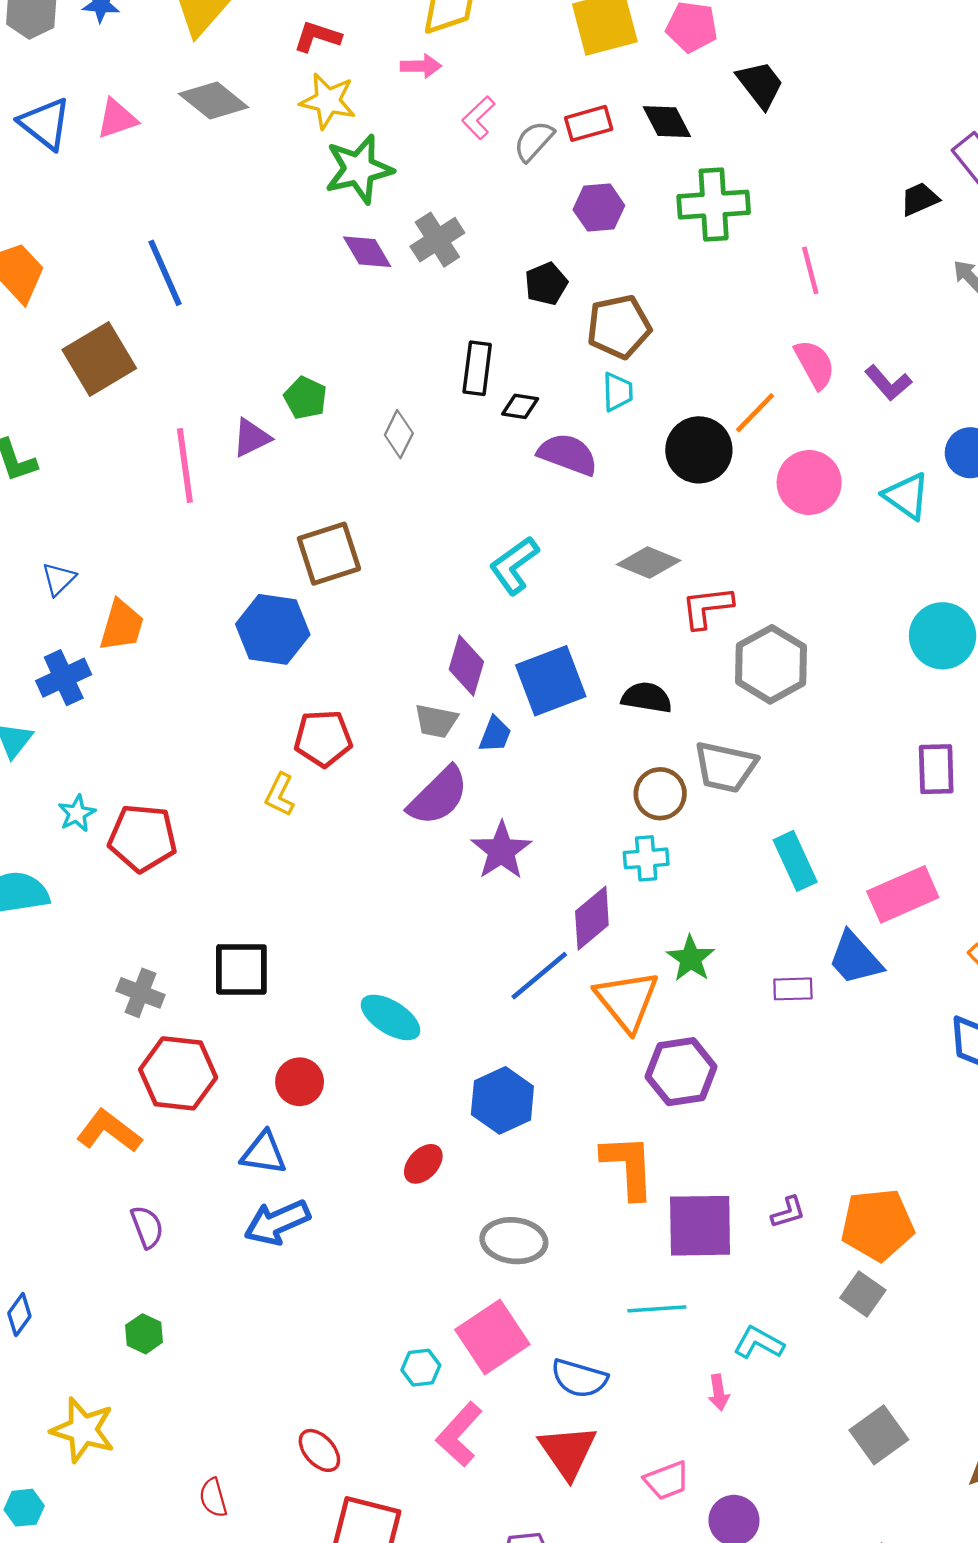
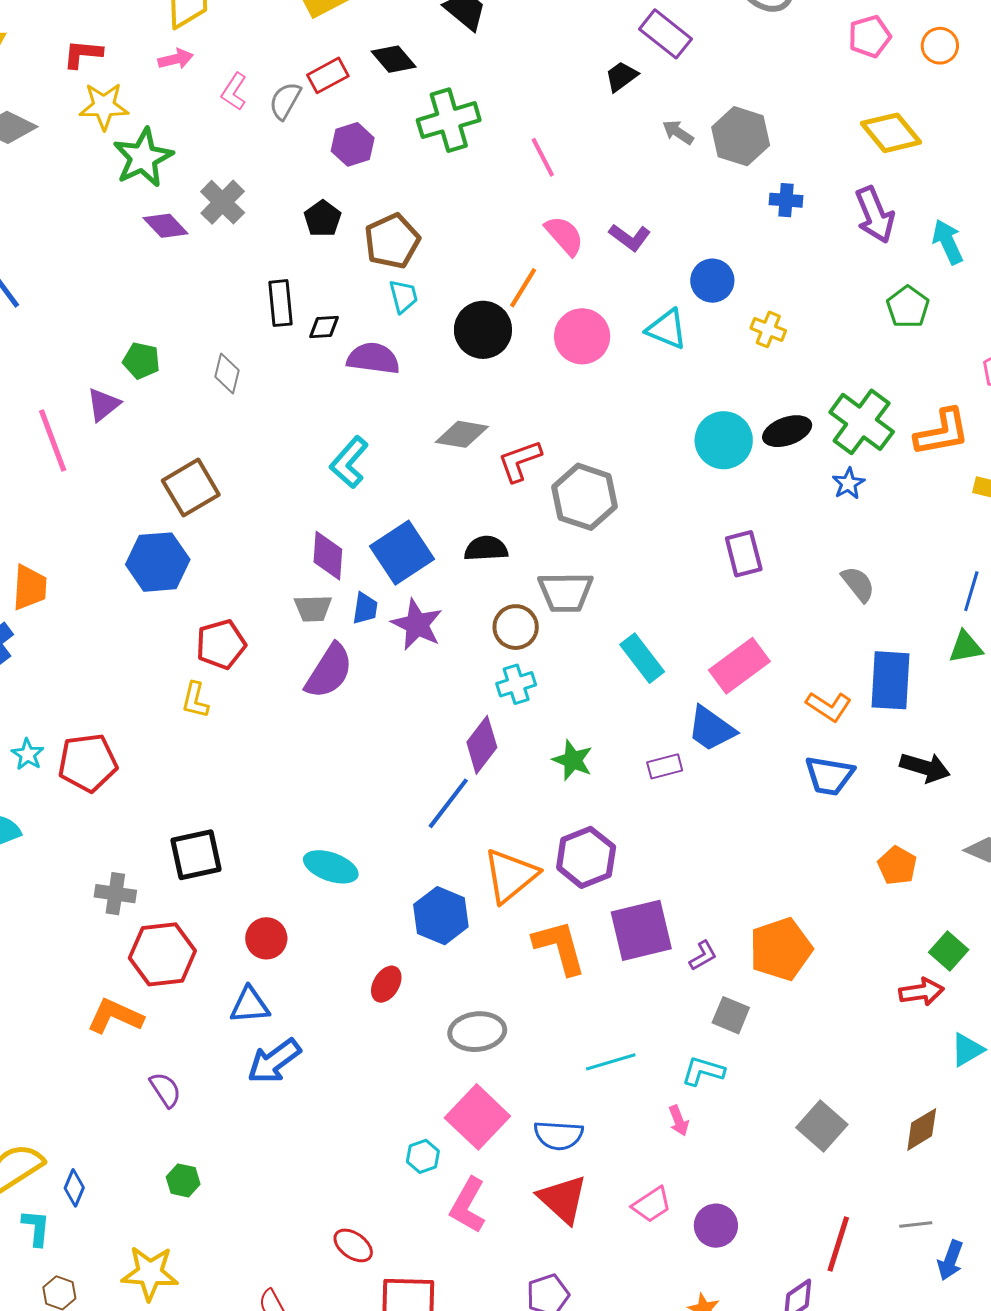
purple star: (501, 851) -> (417, 624), moved
orange triangle: (627, 1001) -> (510, 876), moved, turned 42
purple square: (700, 1226) -> (641, 930), moved
gray square: (863, 1294) -> (731, 1015), moved

